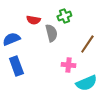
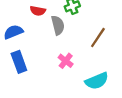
pink cross: (68, 65) -> (66, 61), moved, turned 32

